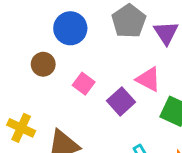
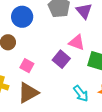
pink square: (84, 84) -> (27, 66), moved

